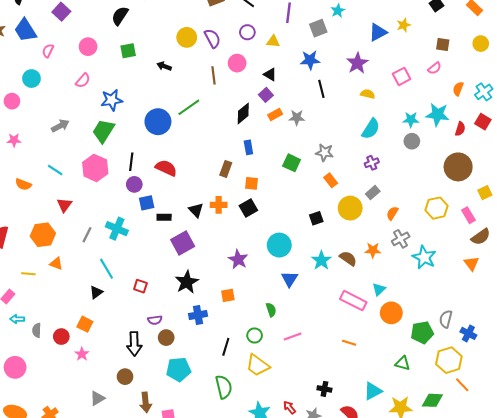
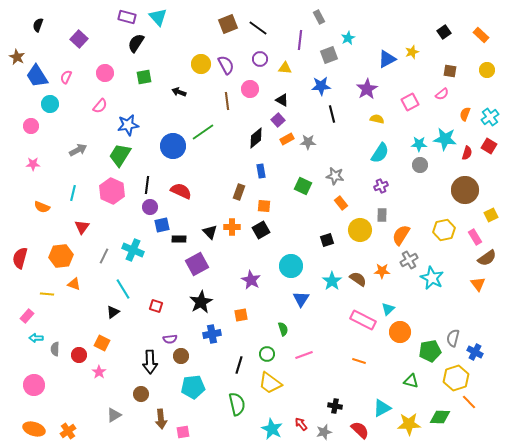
blue trapezoid: (25, 30) -> (37, 76), moved
cyan line: (55, 170) -> (73, 193), turned 70
gray rectangle: (373, 193) -> (382, 215), turned -48
orange semicircle: (392, 213) -> (401, 235), size x1.5

